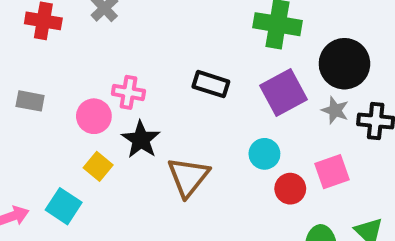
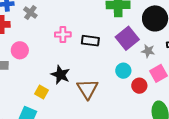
pink cross: (128, 92) -> (63, 34), moved
gray star: (335, 110) -> (148, 51), moved
pink circle: (94, 116) -> (20, 50), moved

